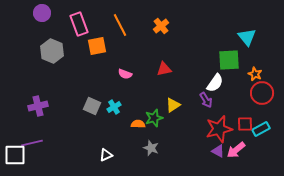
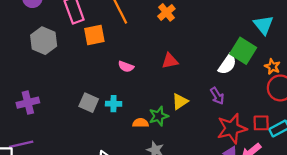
green square: (229, 60) -> (243, 51), turned 35
white semicircle: (215, 83) -> (227, 64), moved
cyan cross: (114, 107) -> (114, 104), turned 32

